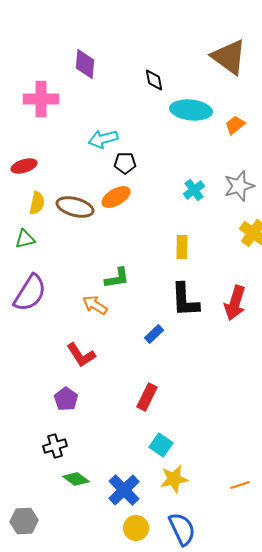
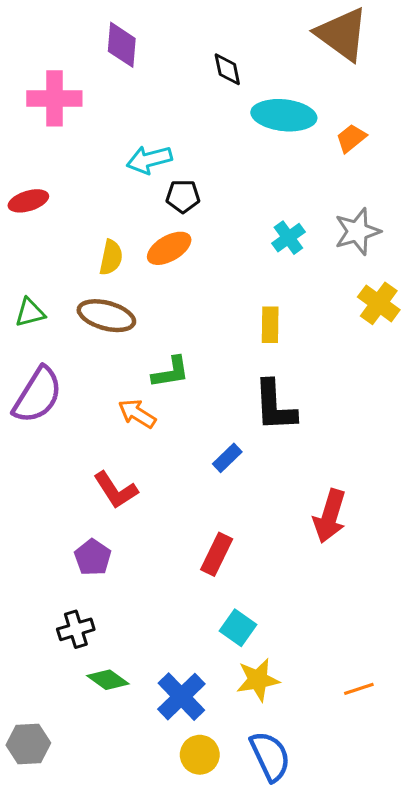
yellow semicircle: (37, 203) -> (111, 257), moved
brown ellipse: (75, 207) -> (106, 316), moved
red arrow: (235, 303) -> (330, 516), moved

